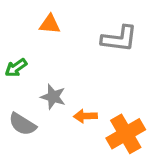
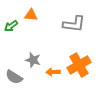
green arrow: (16, 68) -> (11, 26), moved
orange cross: (126, 134) -> (79, 65), moved

